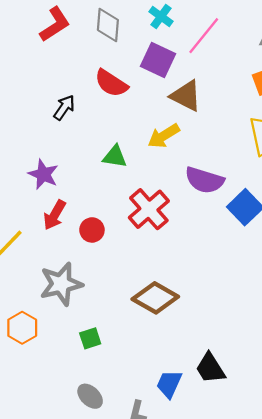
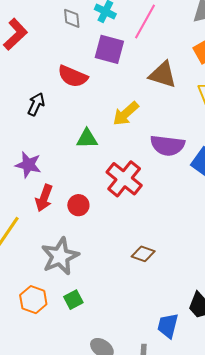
gray diamond: (108, 25) -> (72, 18), moved, size x0.7
brown triangle: (186, 96) -> (163, 75), moved
brown diamond: (155, 298) -> (143, 254), size x0.6
green square: (90, 338) -> (73, 300), moved

